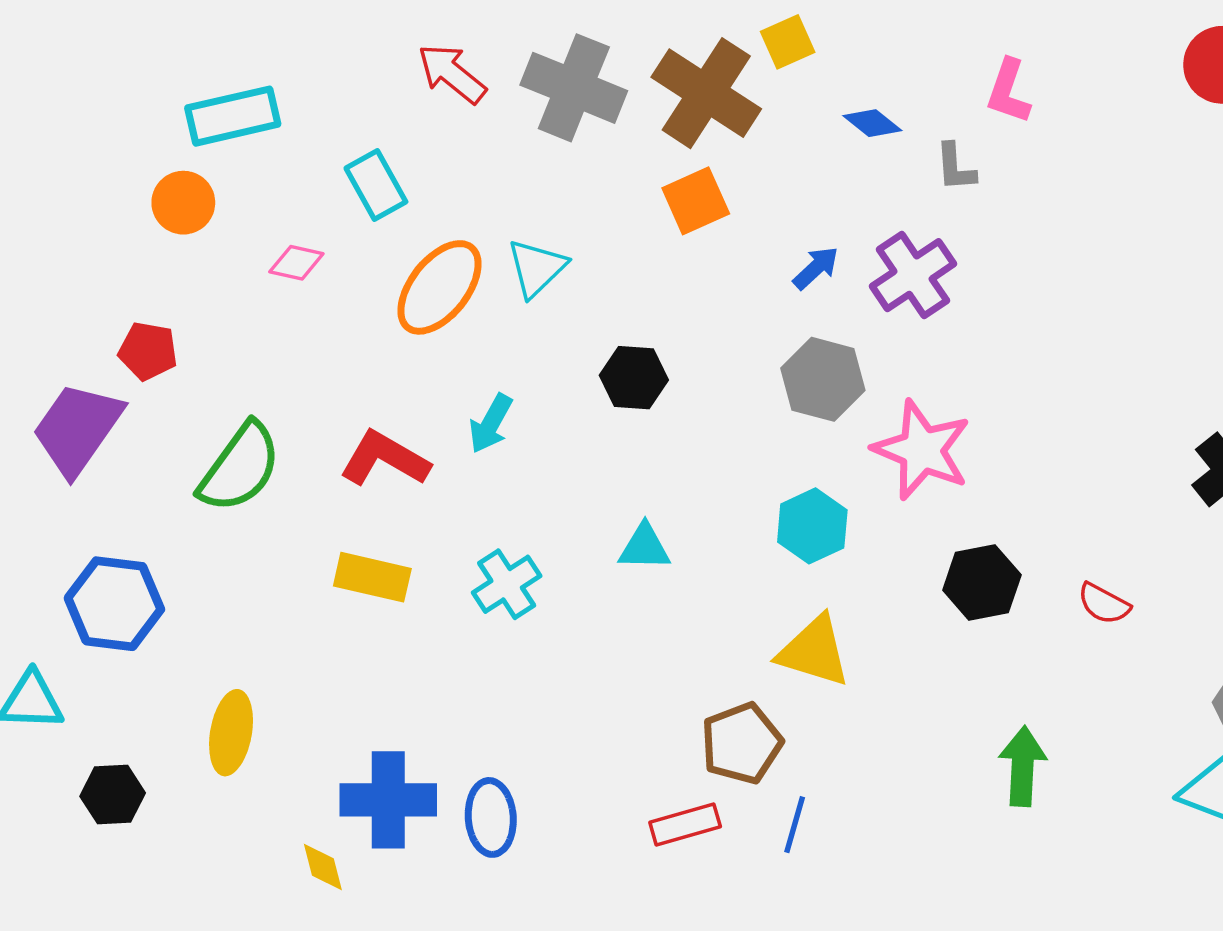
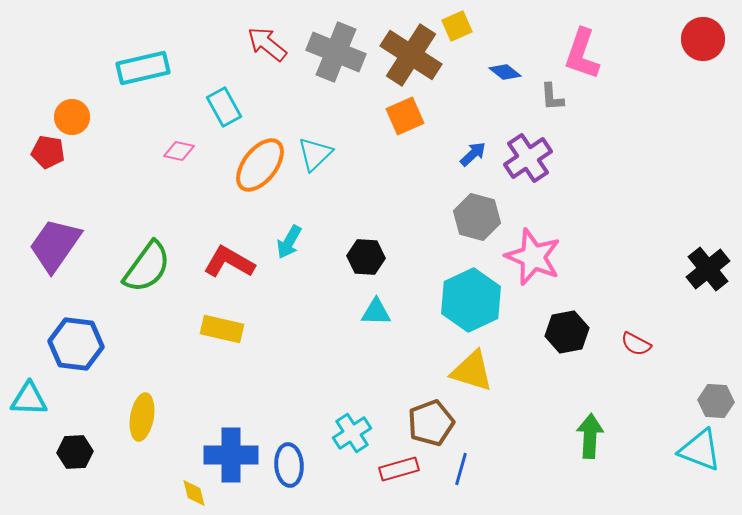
pink L-shape: (1008, 91) -> (582, 54), size x1.4
orange circle: (183, 203) -> (72, 117), moved
red pentagon: (148, 351) -> (48, 152), moved
black hexagon: (634, 378) -> (366, 257), moved
cyan hexagon: (812, 526) -> (471, 300), size x1.5
cyan cross: (507, 584) -> (352, 433), moved

